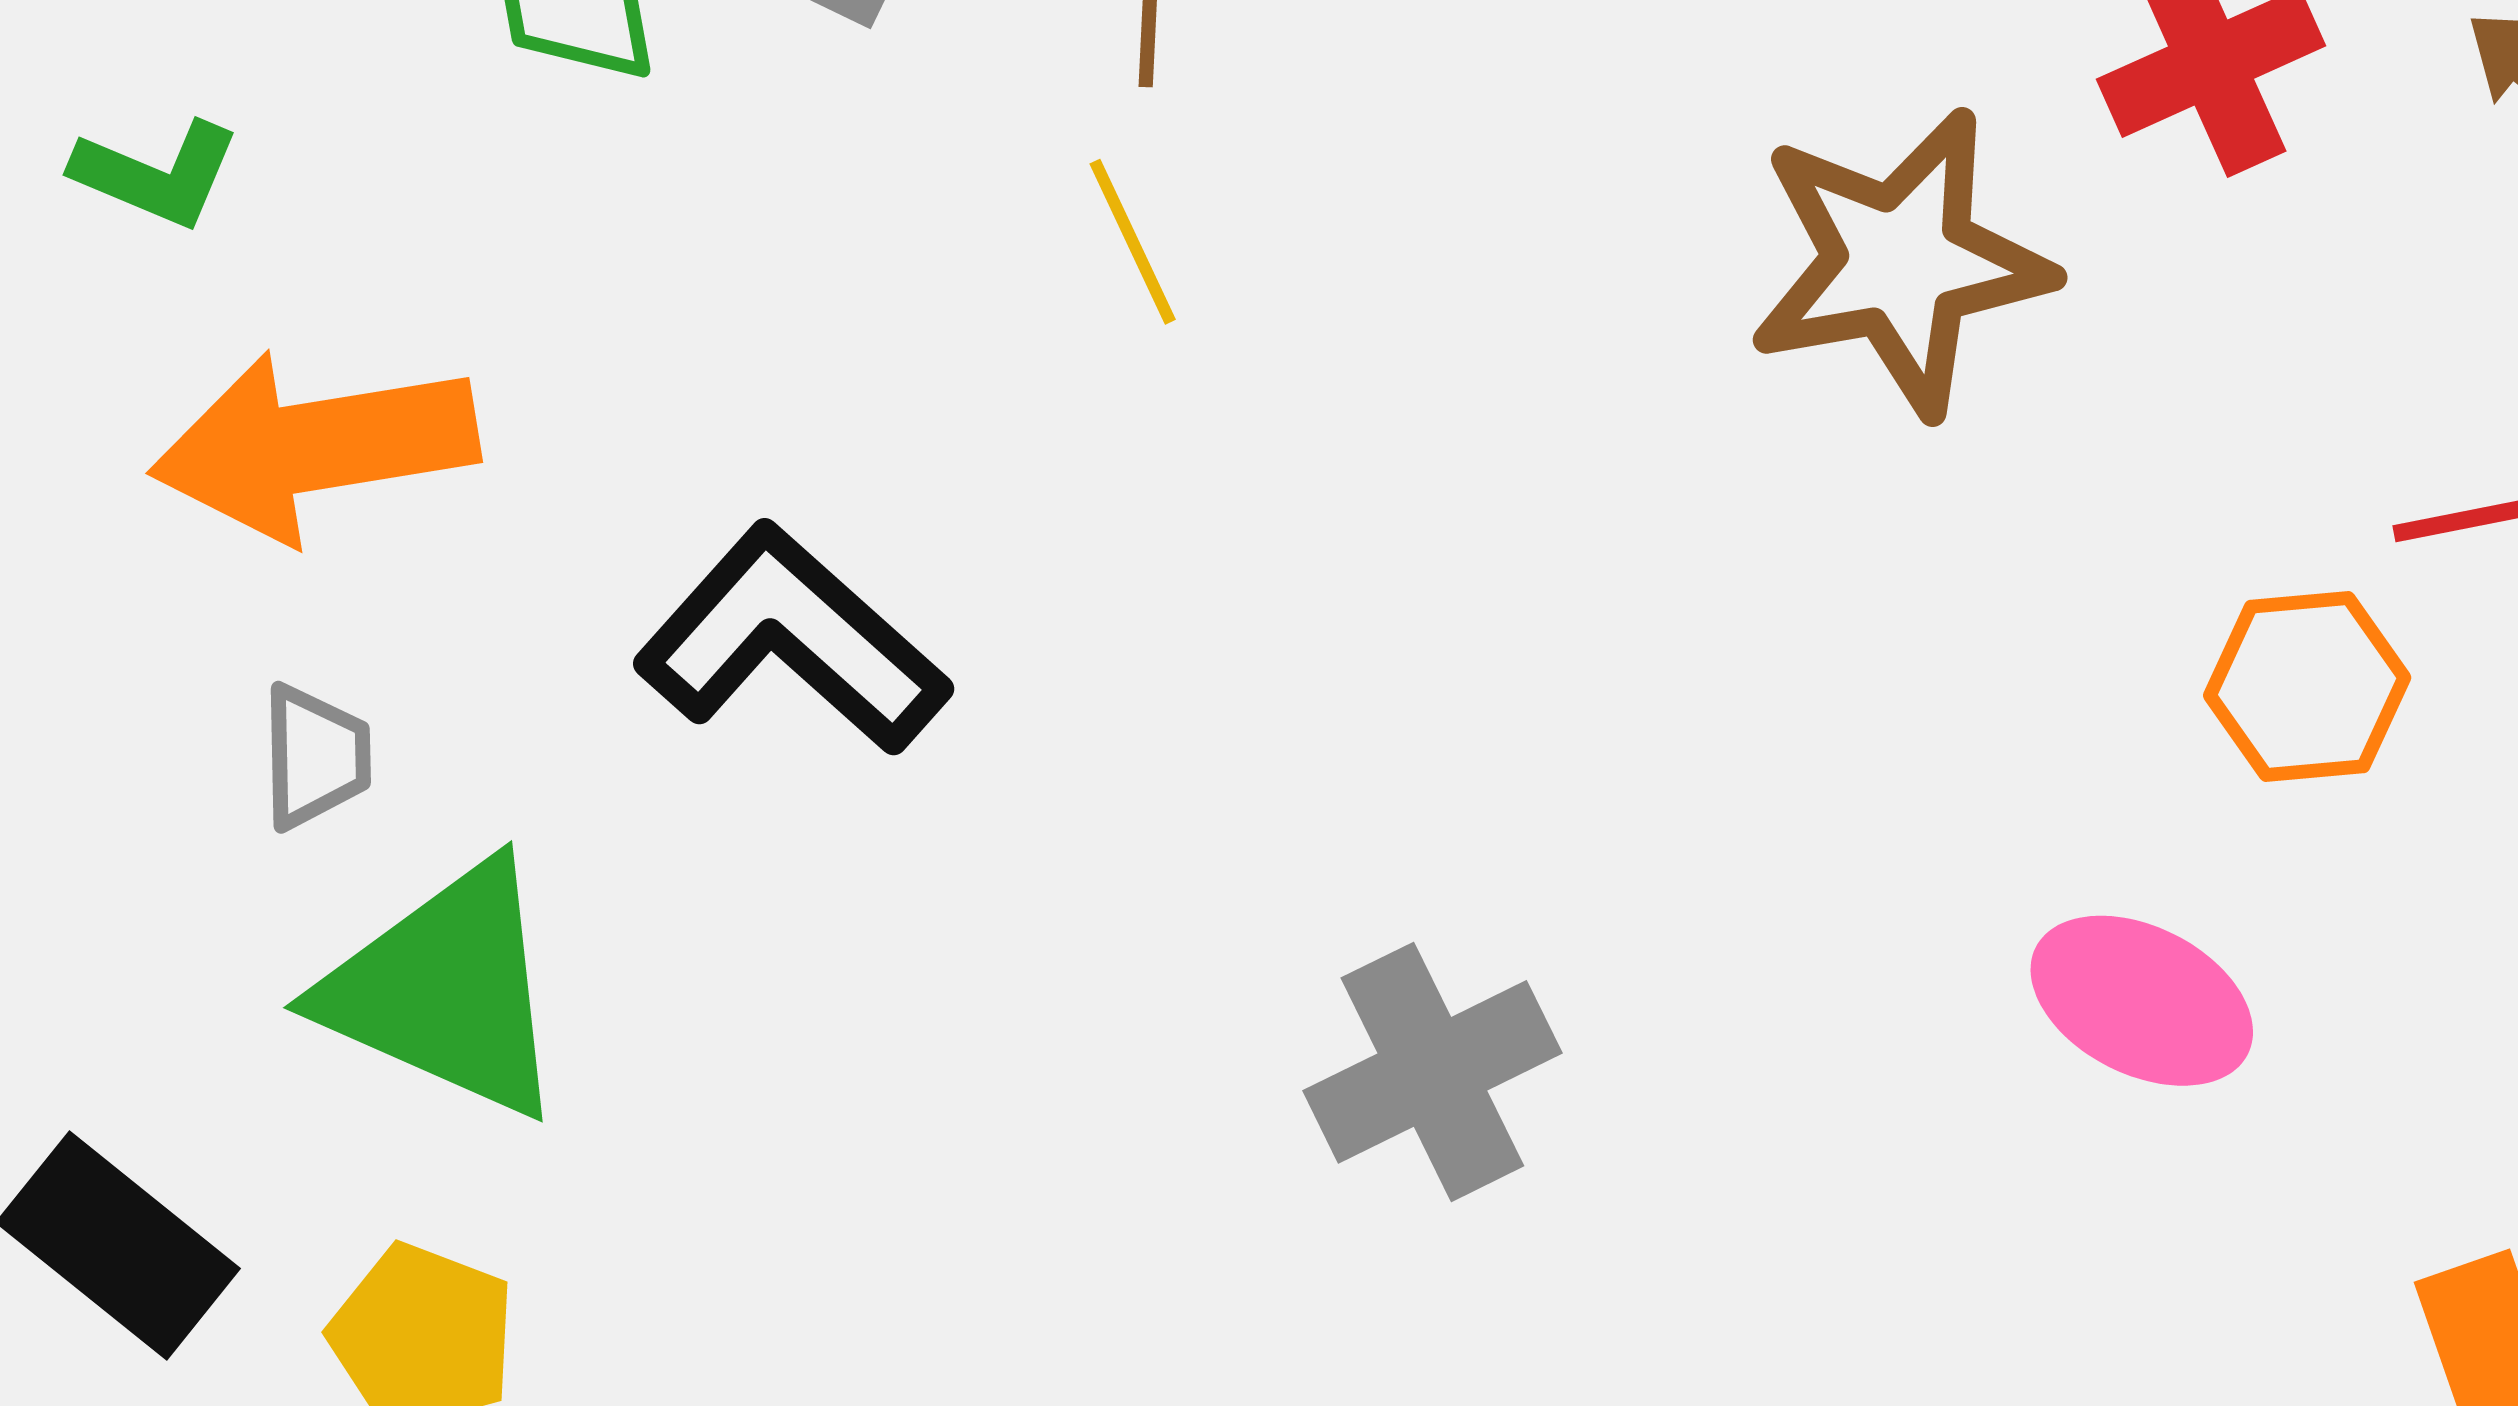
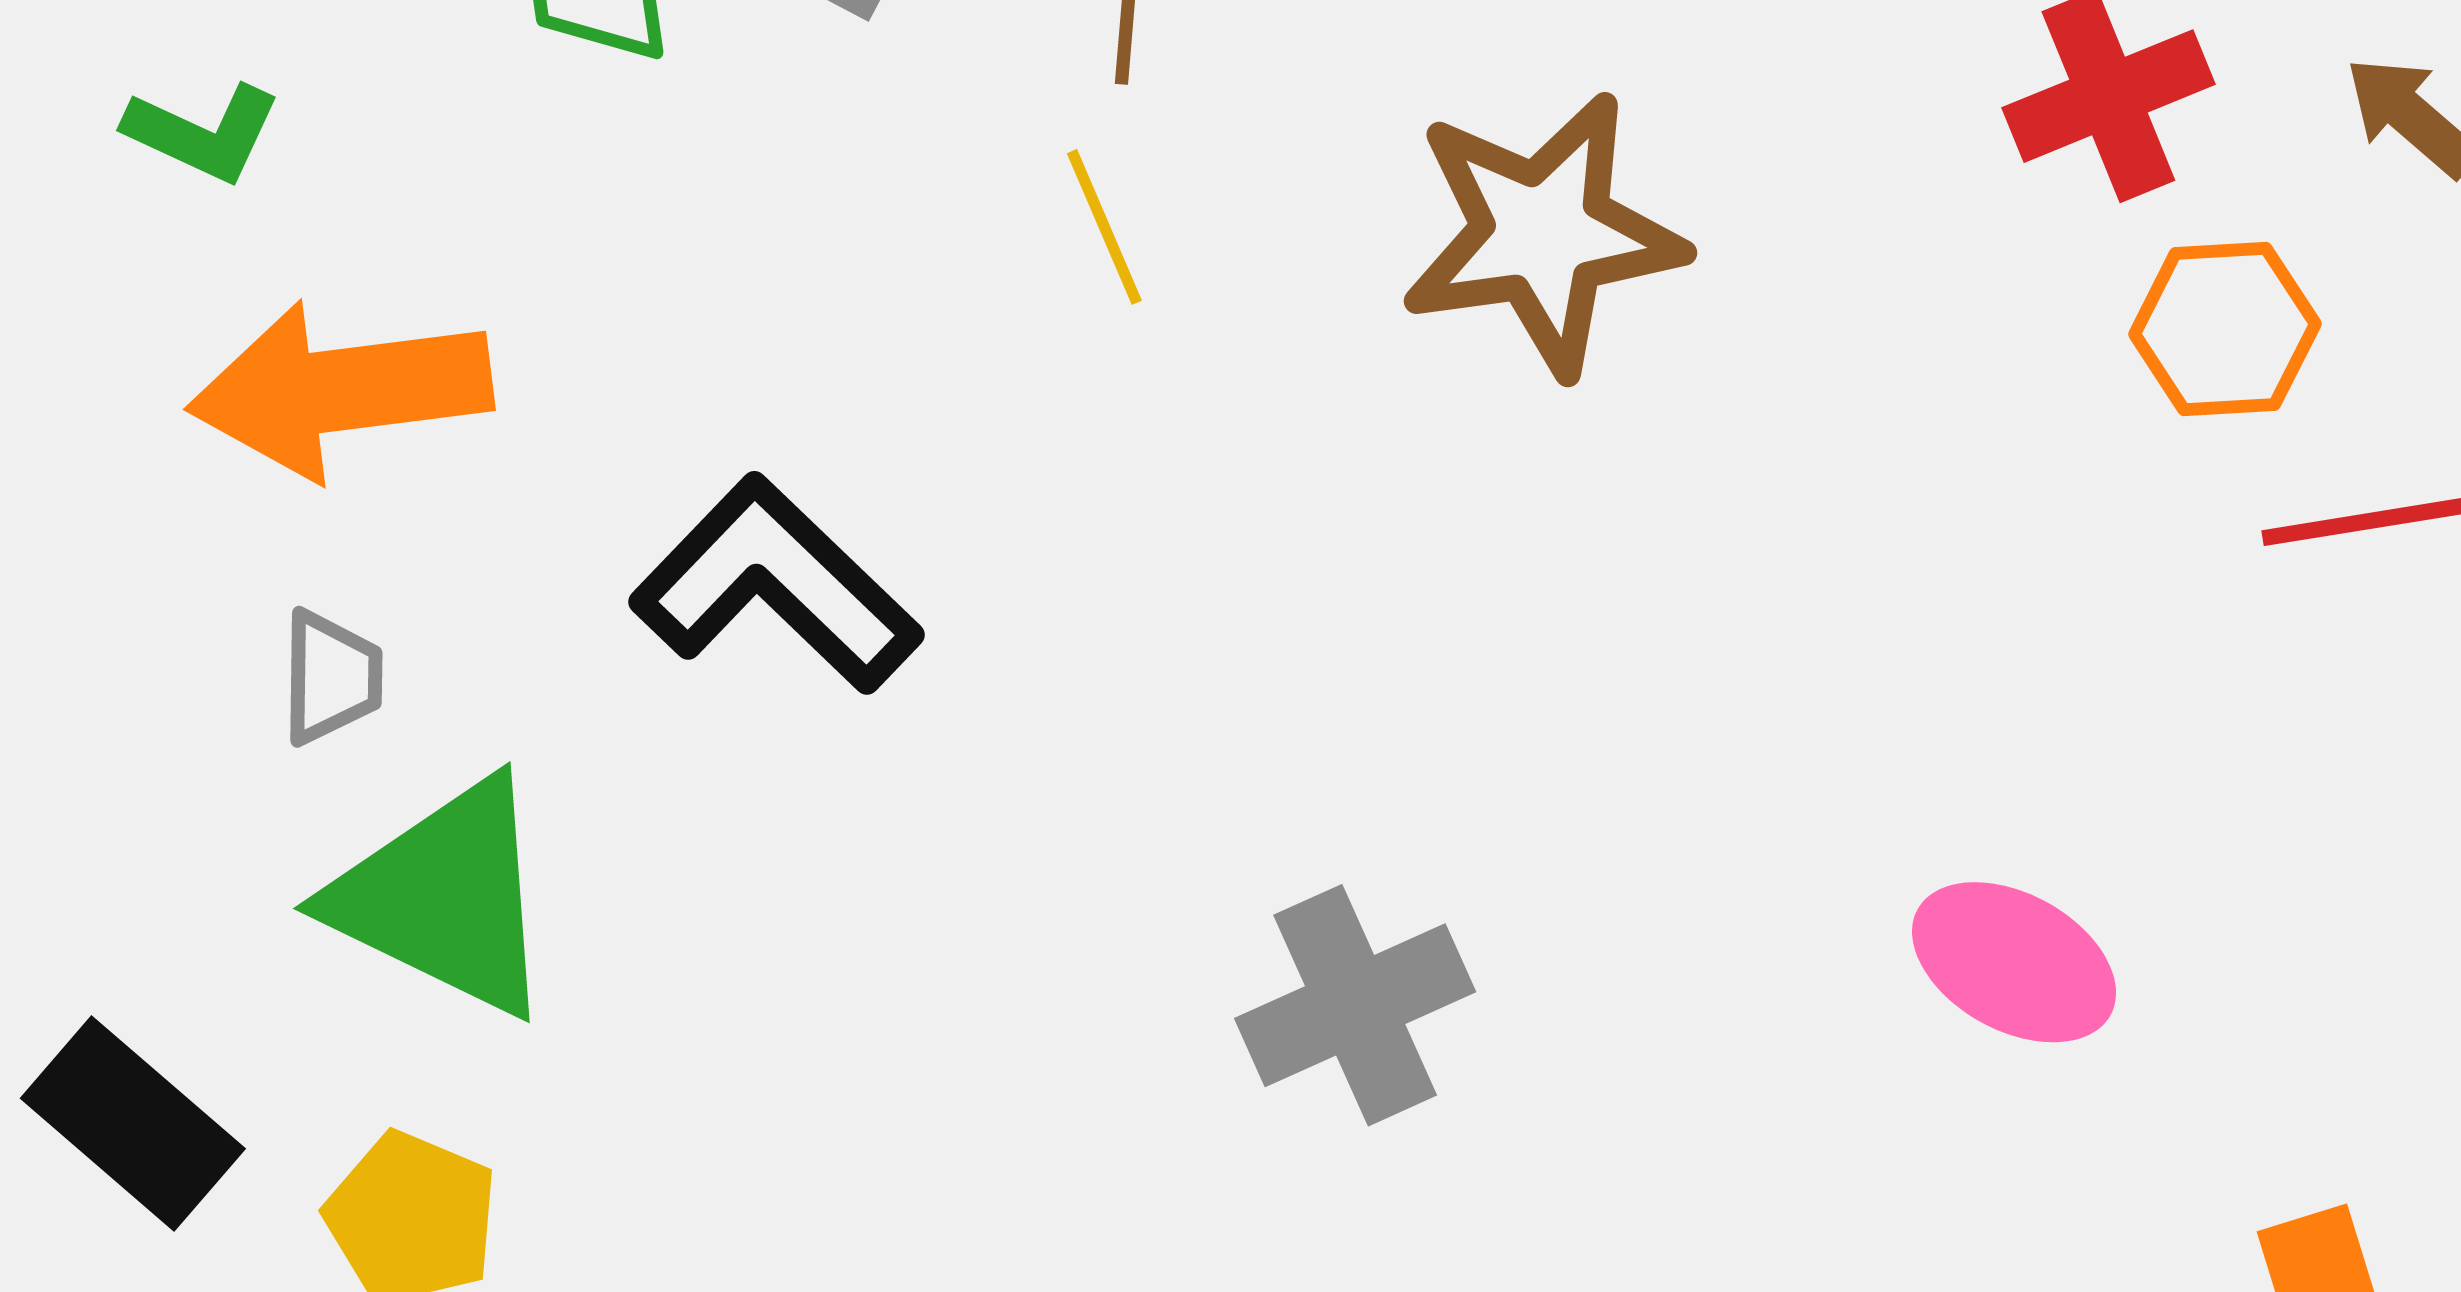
brown star: (1900, 262) -> (1543, 234), moved
orange hexagon: (2307, 687) -> (2225, 329), moved

